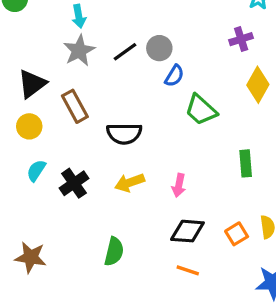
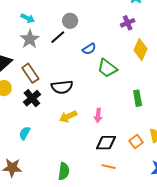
cyan arrow: (79, 16) -> (28, 18), turned -48
gray circle: (159, 48) -> (70, 21), moved
blue semicircle: (174, 76) -> (89, 49), turned 32
cyan semicircle: (36, 170) -> (25, 133), moved
black cross: (74, 183) -> (32, 98), moved
green semicircle: (114, 252) -> (64, 171), moved

